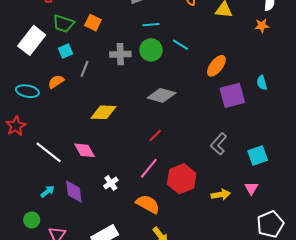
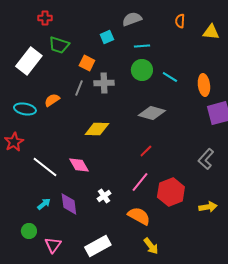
orange square: (93, 23) -> (87, 63), moved
cyan line: (181, 45) -> (170, 77), moved
cyan square: (65, 51) -> (107, 37), moved
gray cross: (120, 54) -> (104, 83), moved
orange ellipse: (216, 66) -> (204, 85), turned -45

